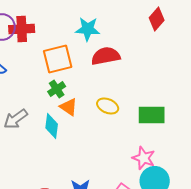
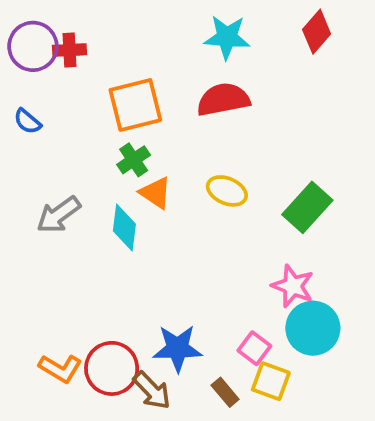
red cross: (22, 29) -> (70, 50), size x0.7
cyan star: (88, 29) -> (227, 37), moved
green rectangle: (152, 115) -> (307, 207), turned -48

